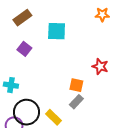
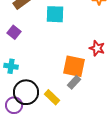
purple square: (24, 49) -> (14, 32), moved
orange square: (76, 85) -> (74, 66), size x1.6

